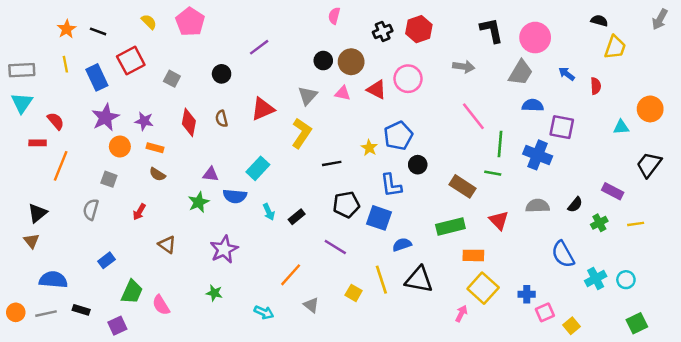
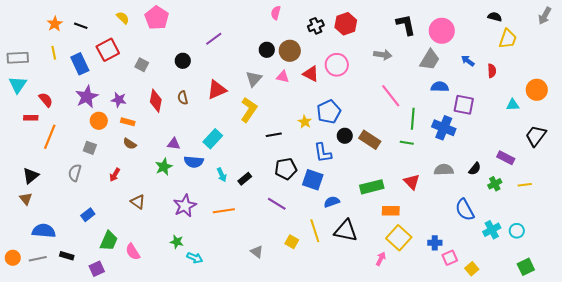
brown rectangle: (462, 186) -> (370, 140), moved
orange line: (291, 275) -> (224, 211), moved, turned 40
cyan arrow: (264, 312) -> (195, 258), moved

